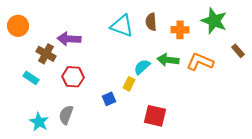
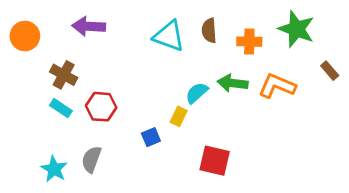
purple arrow: (69, 39) -> (89, 26), moved
cyan rectangle: (31, 78) -> (61, 108), moved

